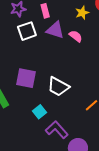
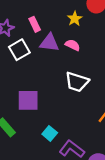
white trapezoid: (58, 87) -> (77, 82), moved

